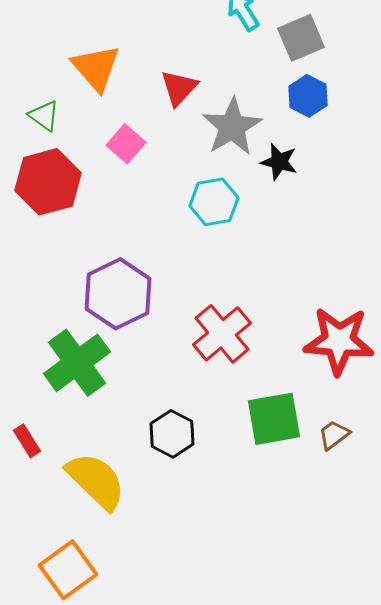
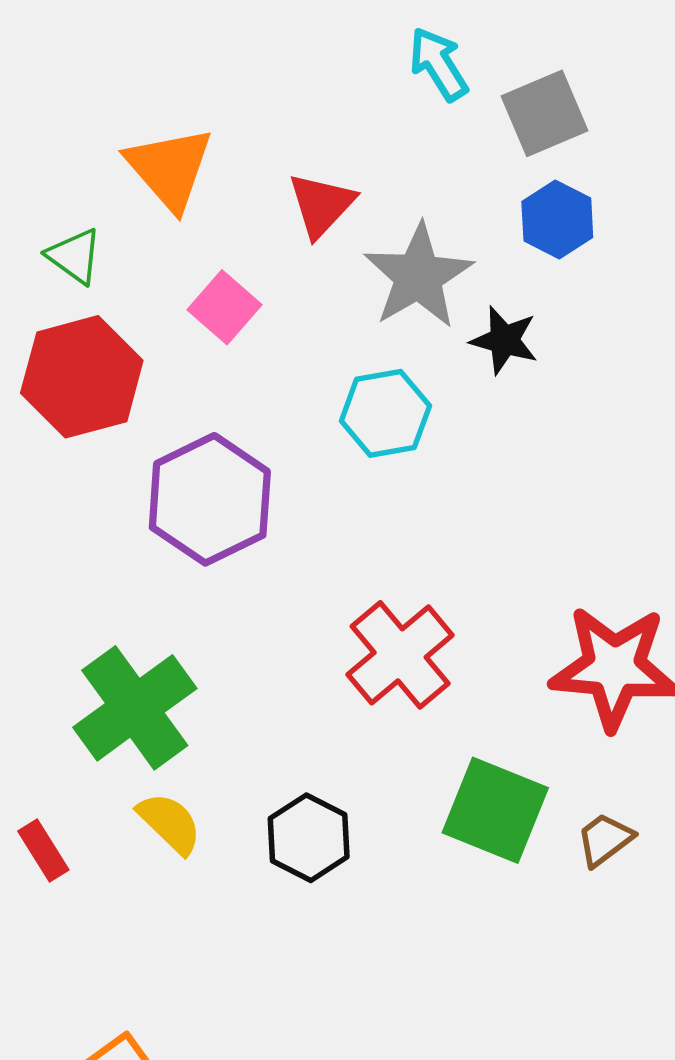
purple hexagon: (118, 294) -> (210, 499), moved
green square: (274, 419) -> (495, 810), turned 32
yellow semicircle: (96, 481) -> (170, 823), moved, size x0.6

